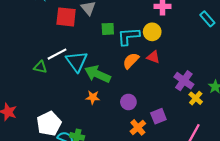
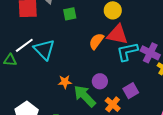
cyan L-shape: (129, 36) -> (127, 52), moved
red triangle: (153, 57) -> (117, 34), size x1.6
green arrow: (97, 74) -> (85, 96), moved, turned 30

